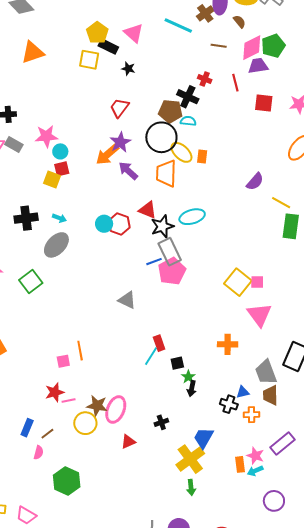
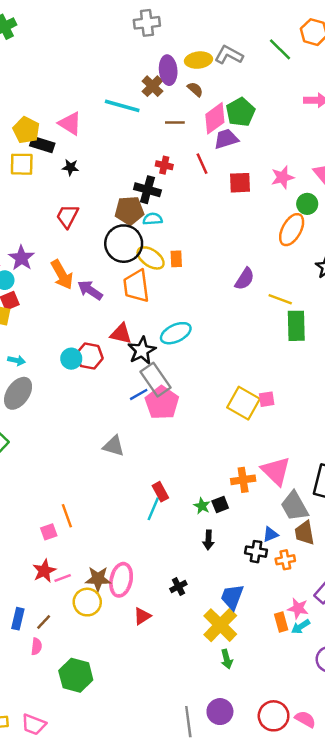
purple star: (120, 142) -> (21, 258), moved
orange arrow: (107, 154) -> (62, 275), turned -70
pink triangle: (259, 315) -> (276, 471), moved
black square: (177, 363) -> (220, 504), moved
green star: (188, 377) -> (202, 506), moved

